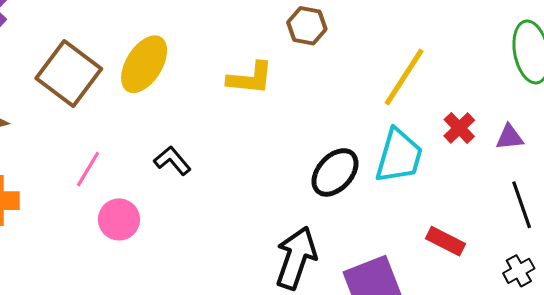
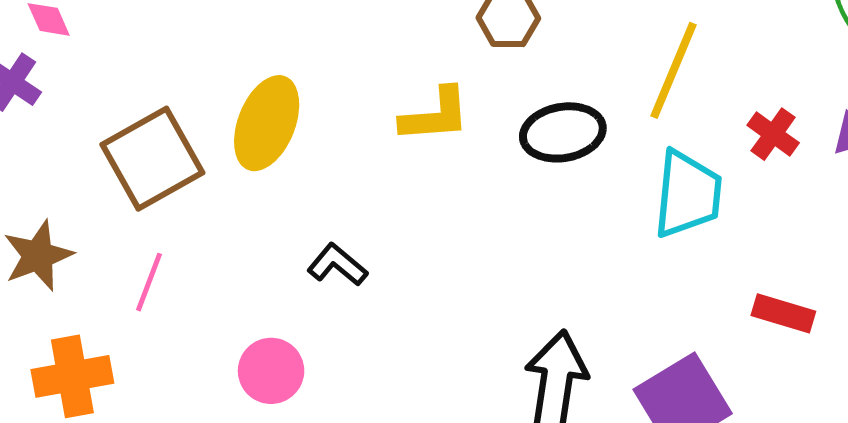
brown square: (69, 74) -> (152, 159), turned 34
pink line: (88, 169) -> (149, 282), moved
black ellipse: (335, 172) -> (563, 132), moved, turned 48

